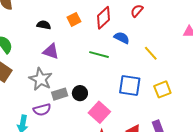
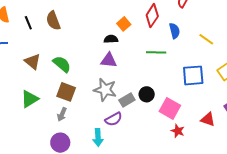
black semicircle: (44, 25) -> (111, 39), moved
blue semicircle: (122, 38) -> (174, 31), turned 63

